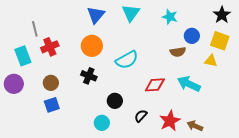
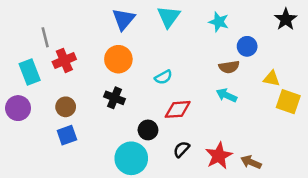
yellow square: (220, 41) -> (288, 102), moved
cyan semicircle: (127, 60) -> (163, 77), size x0.6
cyan arrow: (189, 84) -> (226, 95), moved, size x0.7
red diamond: (155, 85) -> (178, 109), moved
cyan circle: (102, 123) -> (131, 158), size x1.6

